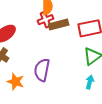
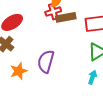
orange star: (16, 82) -> (19, 71), turned 30

